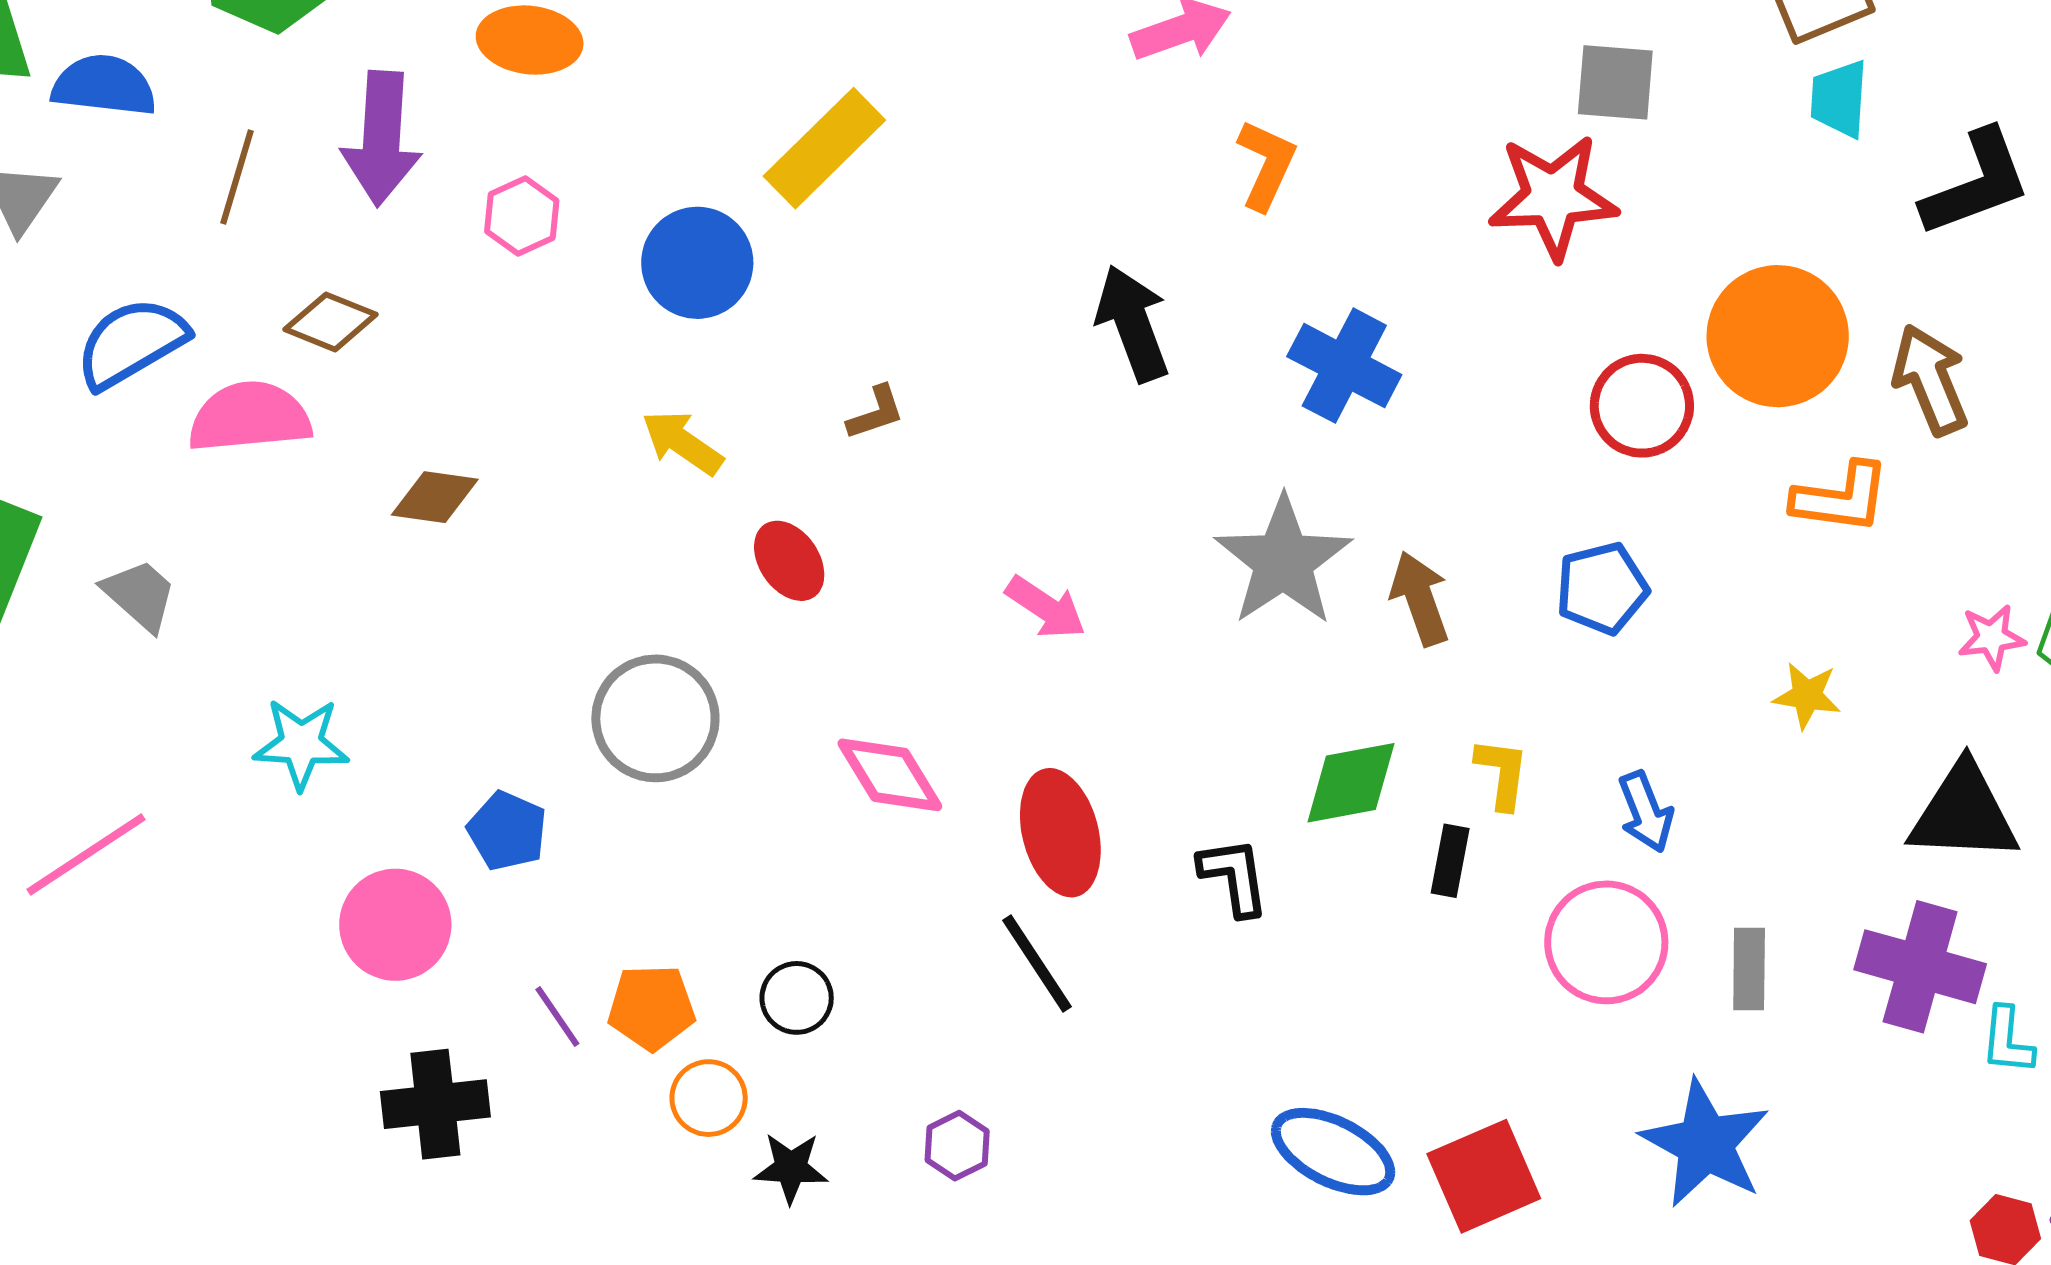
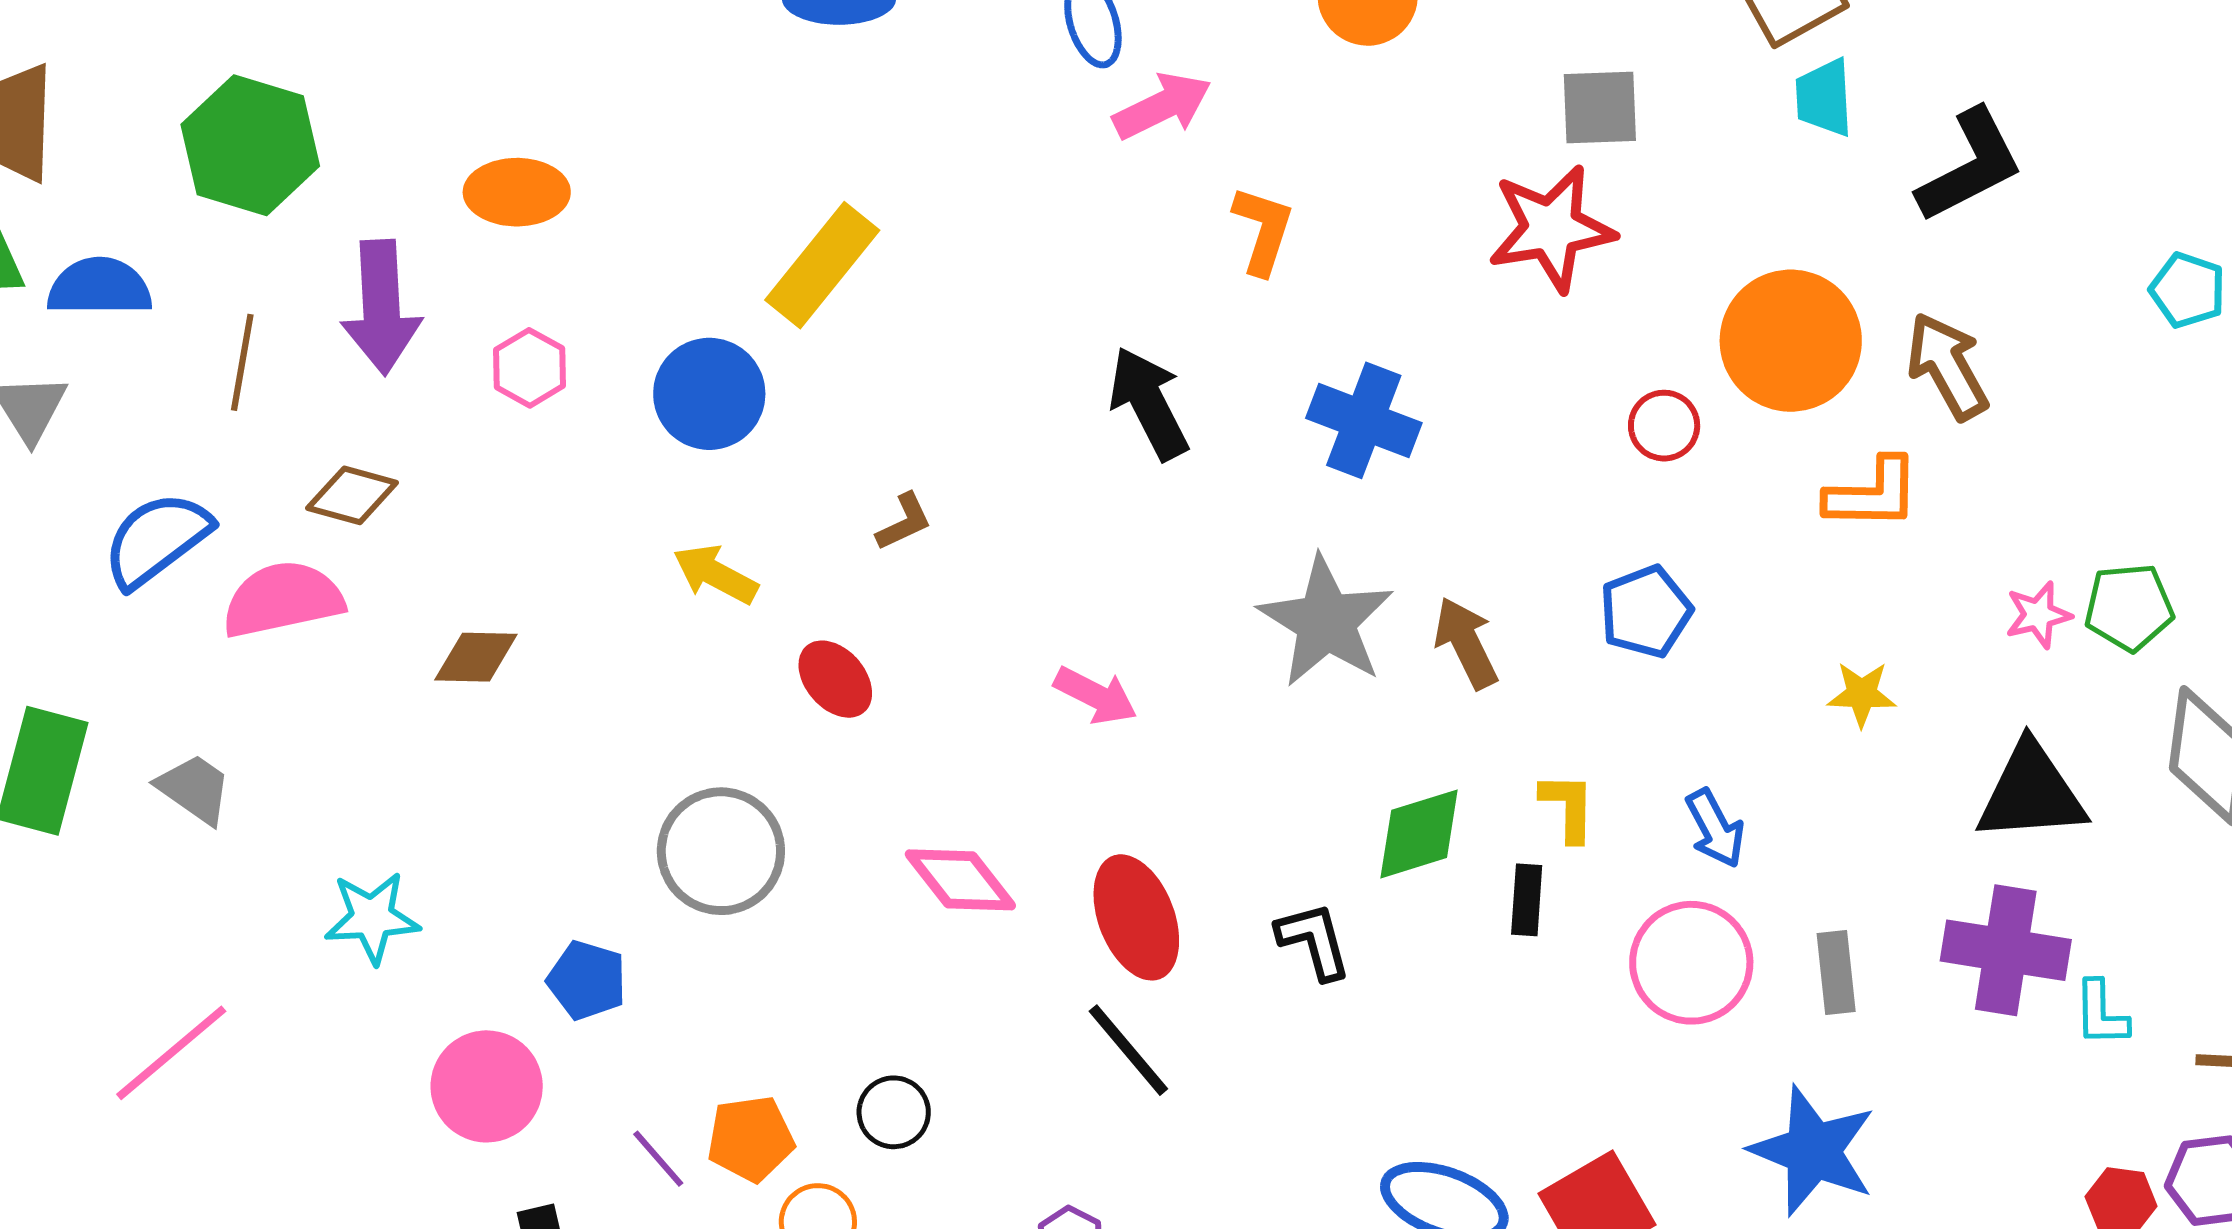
red circle: (1642, 406) -> (1664, 426), size x0.7

